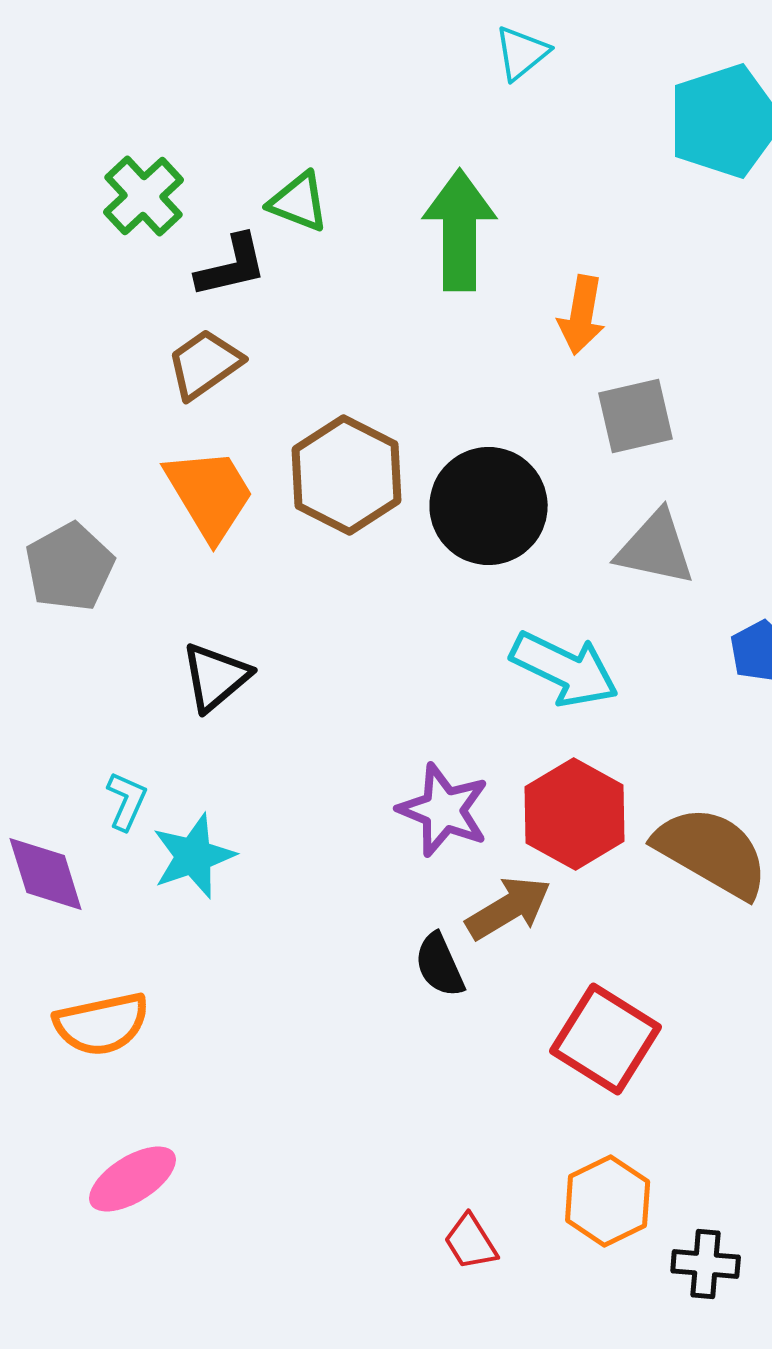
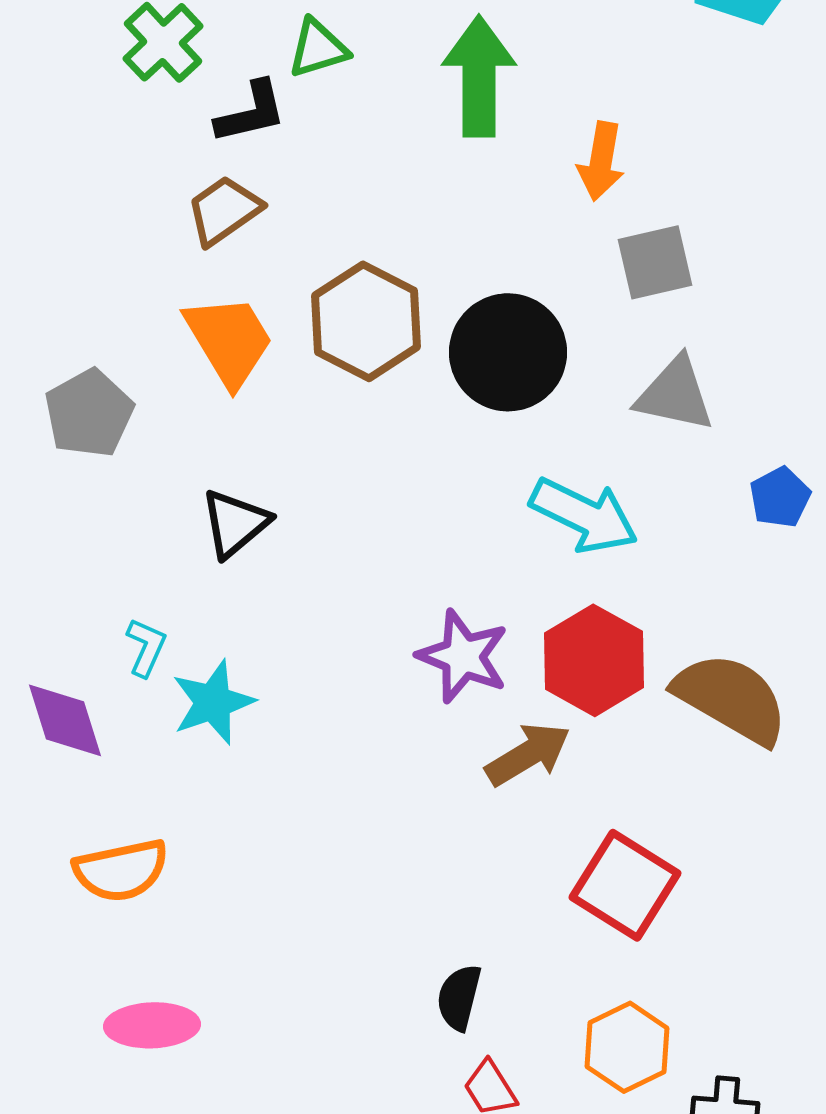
green triangle: (299, 202) -> (318, 48), turned -38
black semicircle: (440, 965) -> (459, 997), moved, turned 38
pink ellipse: (133, 1179) -> (152, 1025), turned 30

